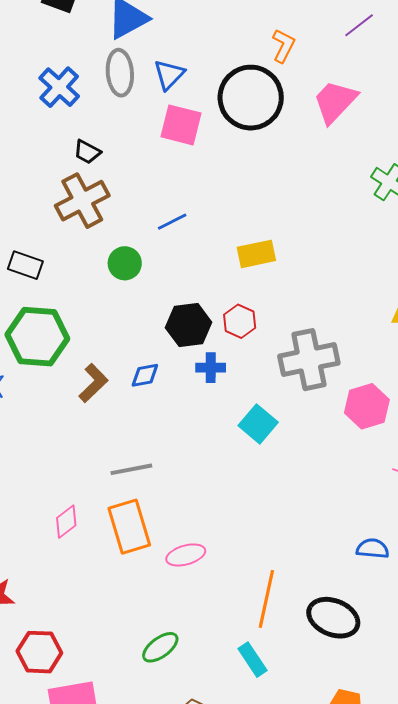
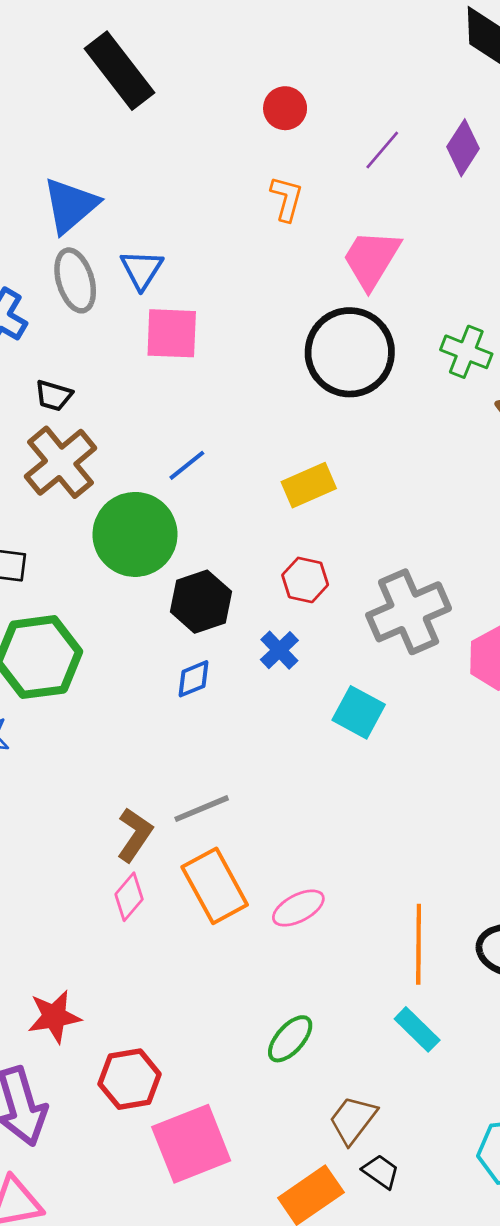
black circle: (251, 98) -> (350, 352), moved
green circle: (125, 263) -> (135, 534), size x1.8
black hexagon: (189, 325) -> (201, 602), moved
blue cross: (211, 368) -> (279, 650), turned -32
brown L-shape: (93, 383) -> (135, 835), moved

